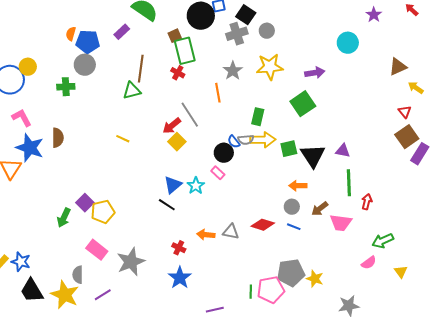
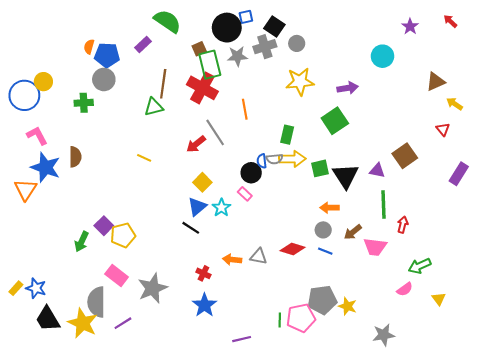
gray star: (233, 71) -> (237, 56), moved, turned 30
red cross: (178, 73) -> (202, 88), size x2.0
brown square: (407, 137) -> (405, 156), moved
yellow square: (177, 142) -> (202, 182), moved
blue semicircle: (234, 142) -> (262, 161), turned 32
gray semicircle: (78, 275) -> (96, 302), size x1.6

